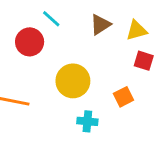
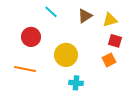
red circle: (30, 42) -> (31, 37), moved
orange square: (123, 97) -> (109, 60), moved

